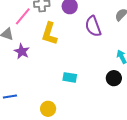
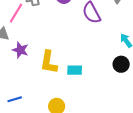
yellow L-shape: (49, 34) -> (49, 62), moved

